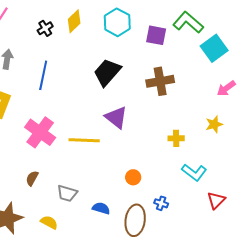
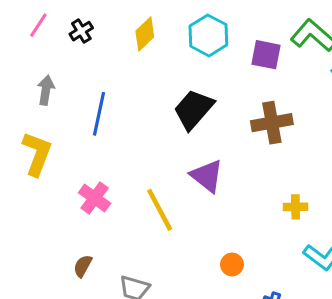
black cross: (45, 28) -> (81, 31), moved
pink cross: (40, 132) -> (95, 198), size x0.7
yellow line: (84, 140) -> (160, 210), turned 60

